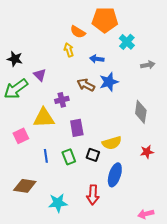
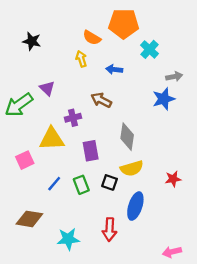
black star: (15, 59) -> (32, 41), moved
blue star: (109, 82) -> (164, 99), moved
gray diamond: (141, 112) -> (127, 137), moved
blue line: (46, 156) -> (54, 184), turned 48

